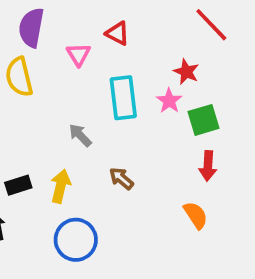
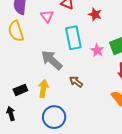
red star: (186, 72) -> (95, 14), moved
pink star: (169, 101) -> (97, 50), moved
gray arrow: (80, 135) -> (52, 60), size x1.6

